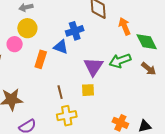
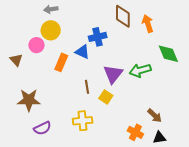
orange arrow: (125, 26) -> (148, 23), moved
brown arrow: (149, 69) -> (155, 116), moved
yellow square: (88, 90) -> (106, 97), turned 32
brown line: (60, 92) -> (87, 87), moved

